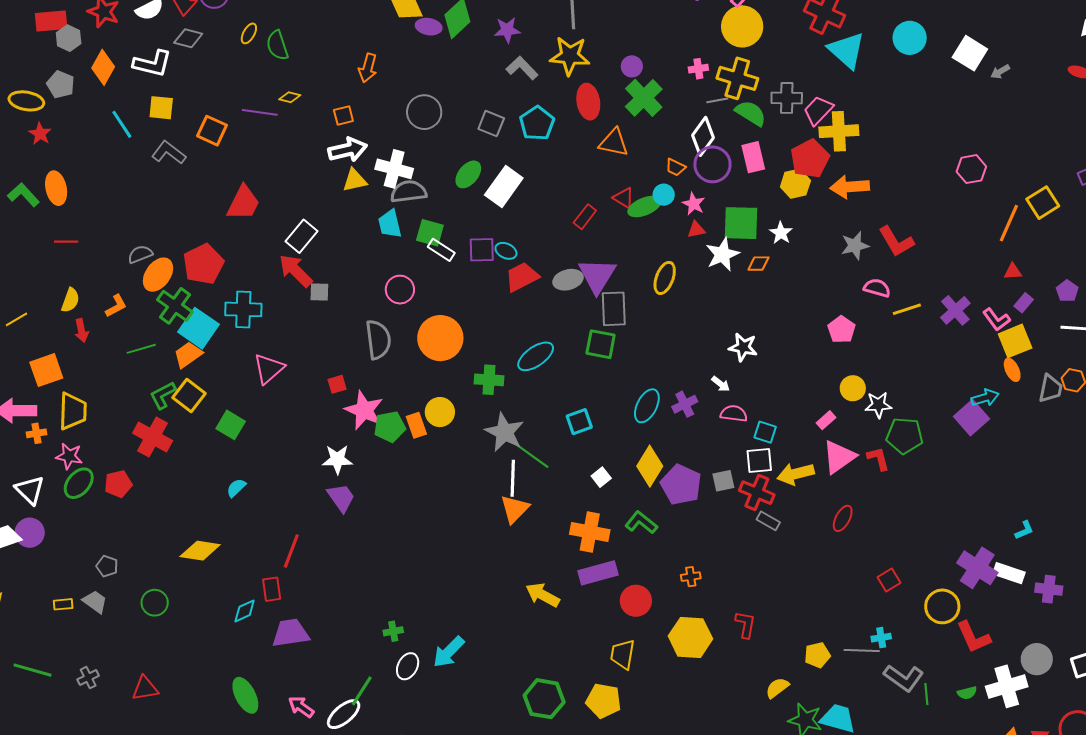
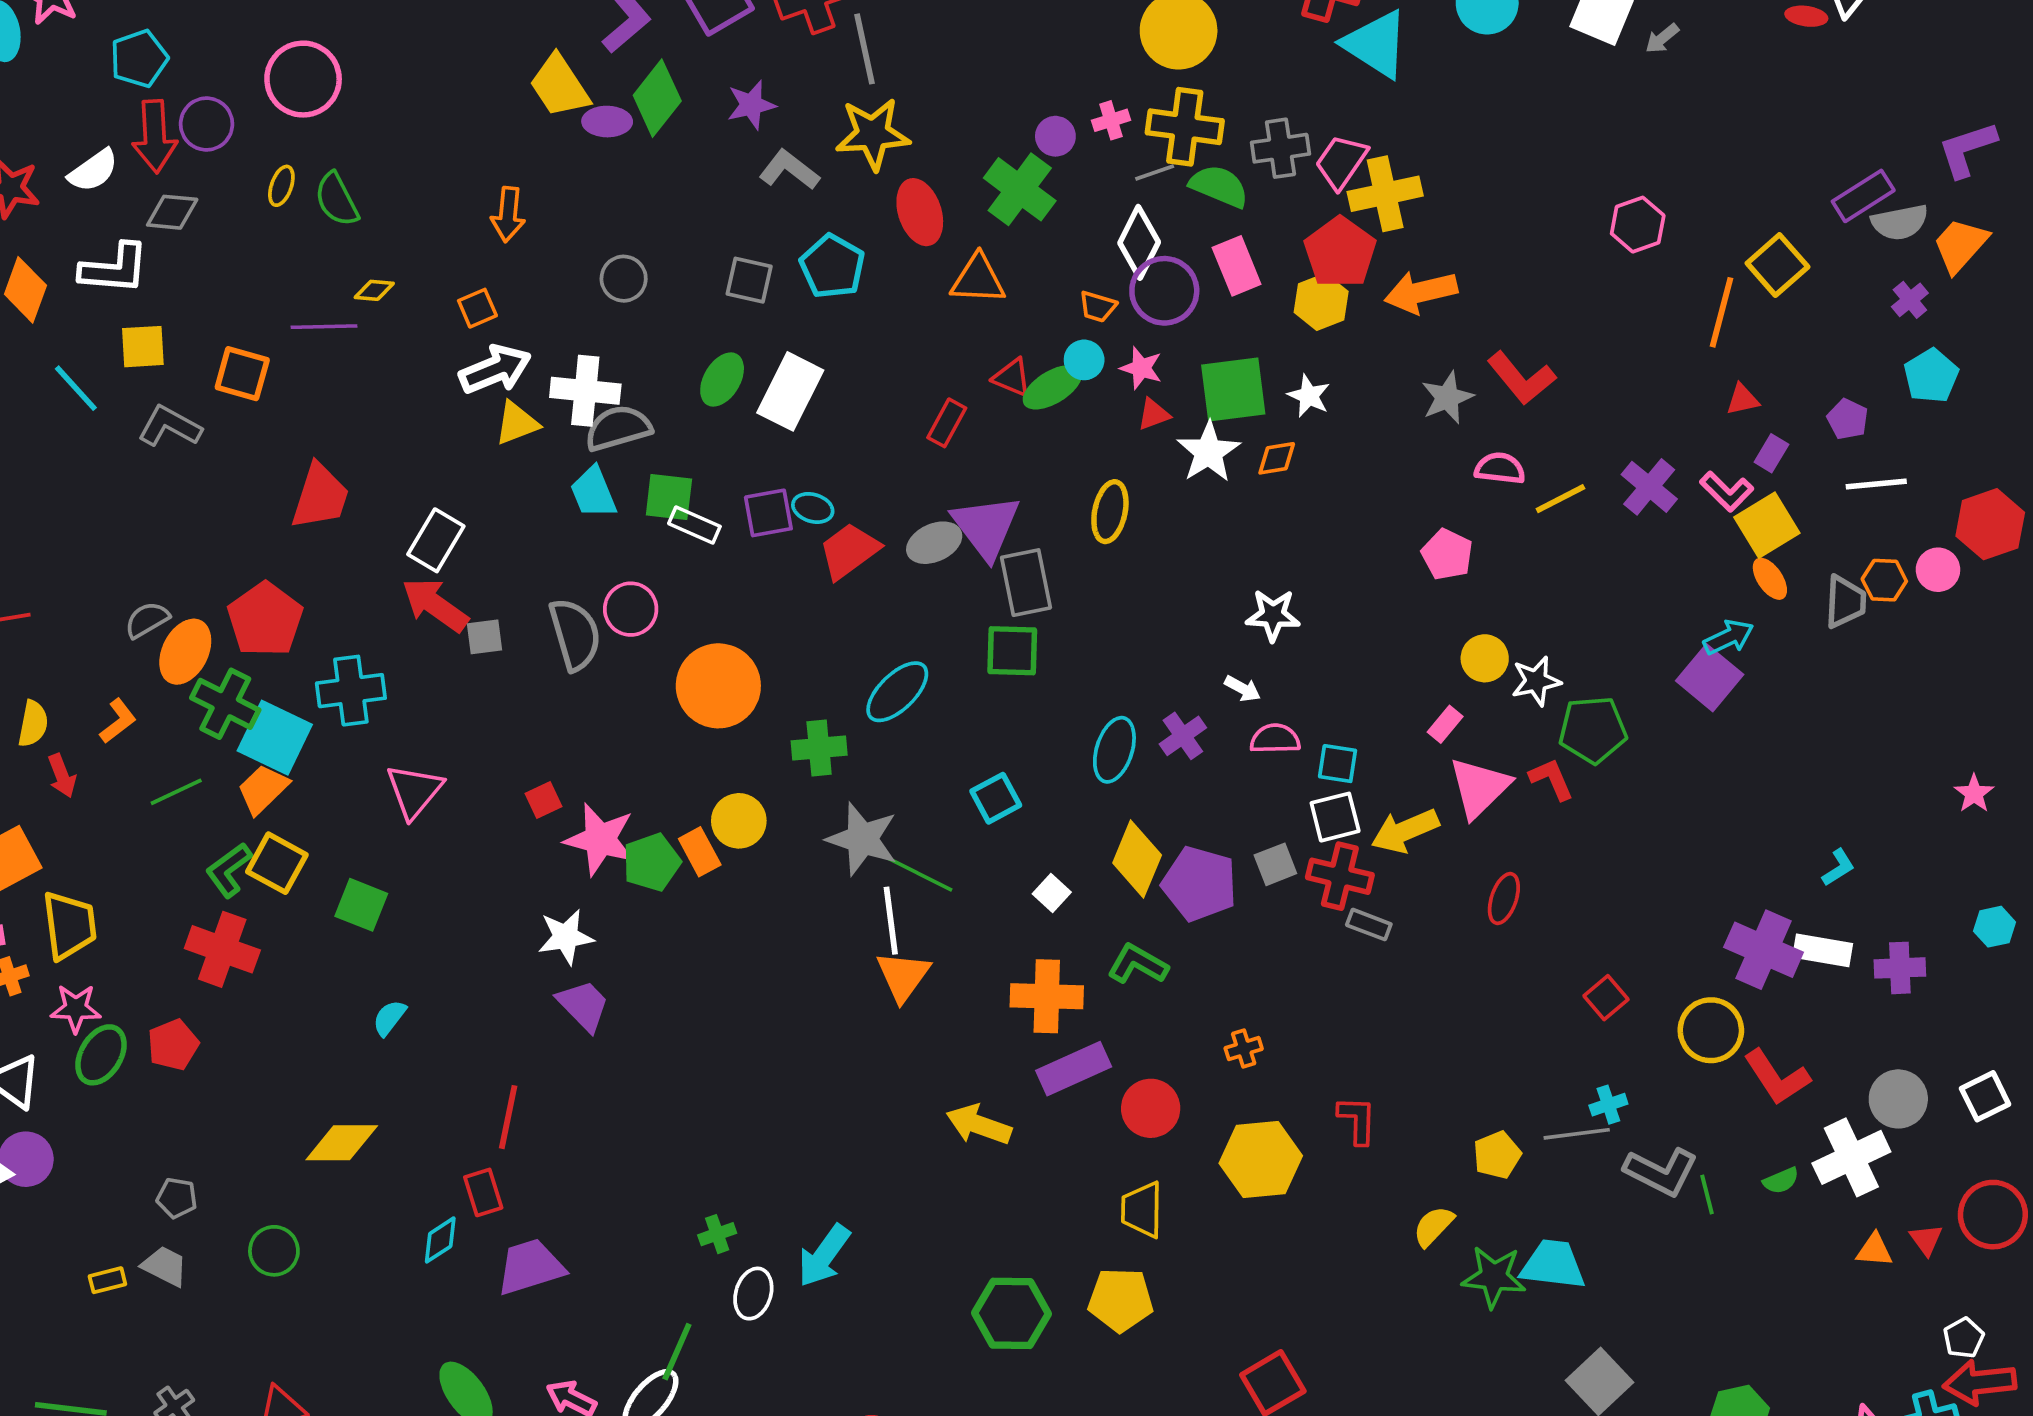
purple circle: (632, 66) -> (1055, 136), moved
gray circle: (424, 112) -> (624, 279), size x0.7
gray semicircle: (378, 340) -> (575, 634), moved

